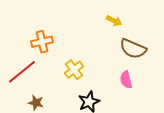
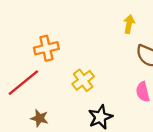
yellow arrow: (114, 21) -> (129, 24), turned -105

